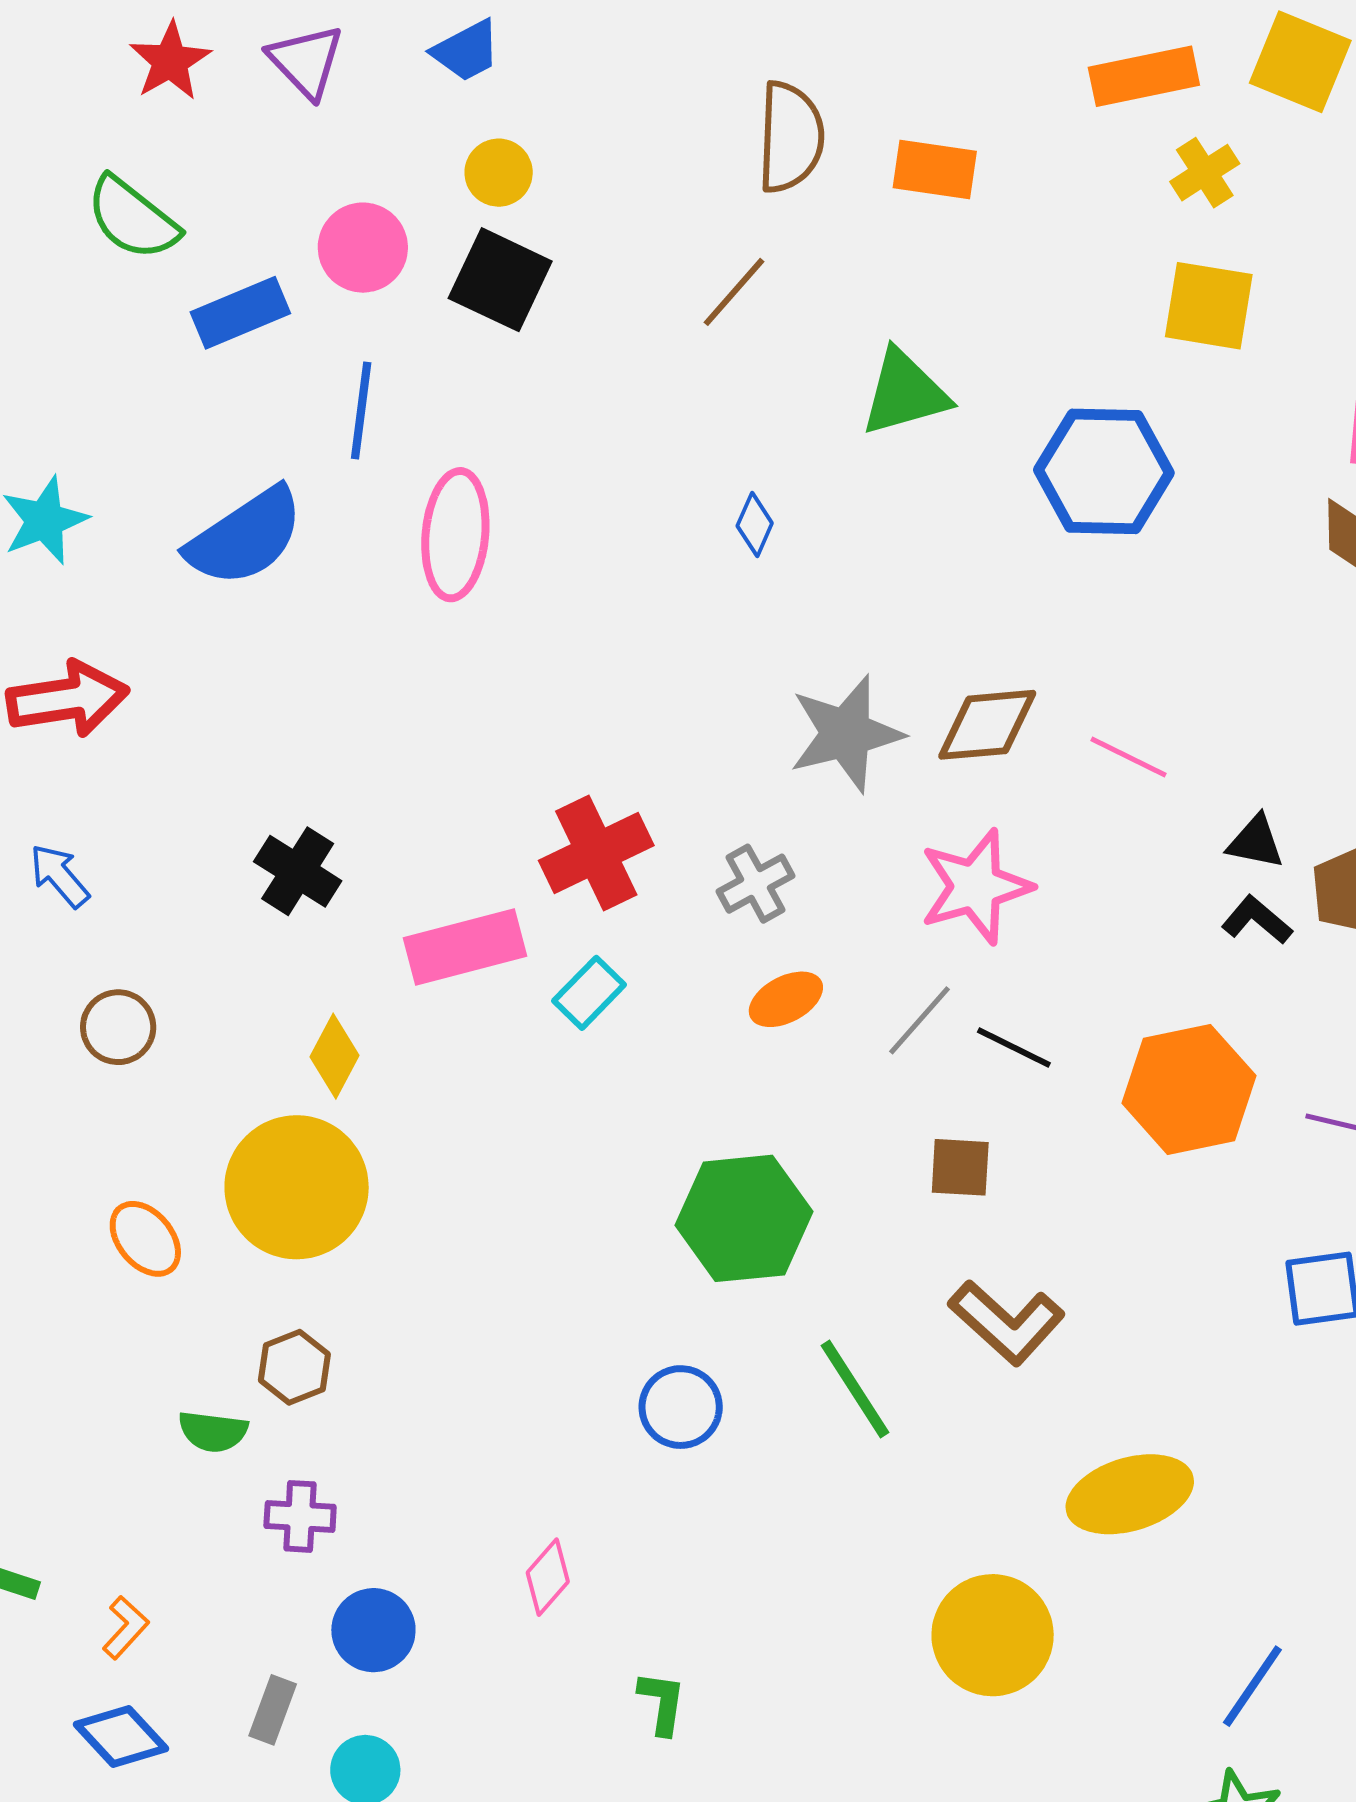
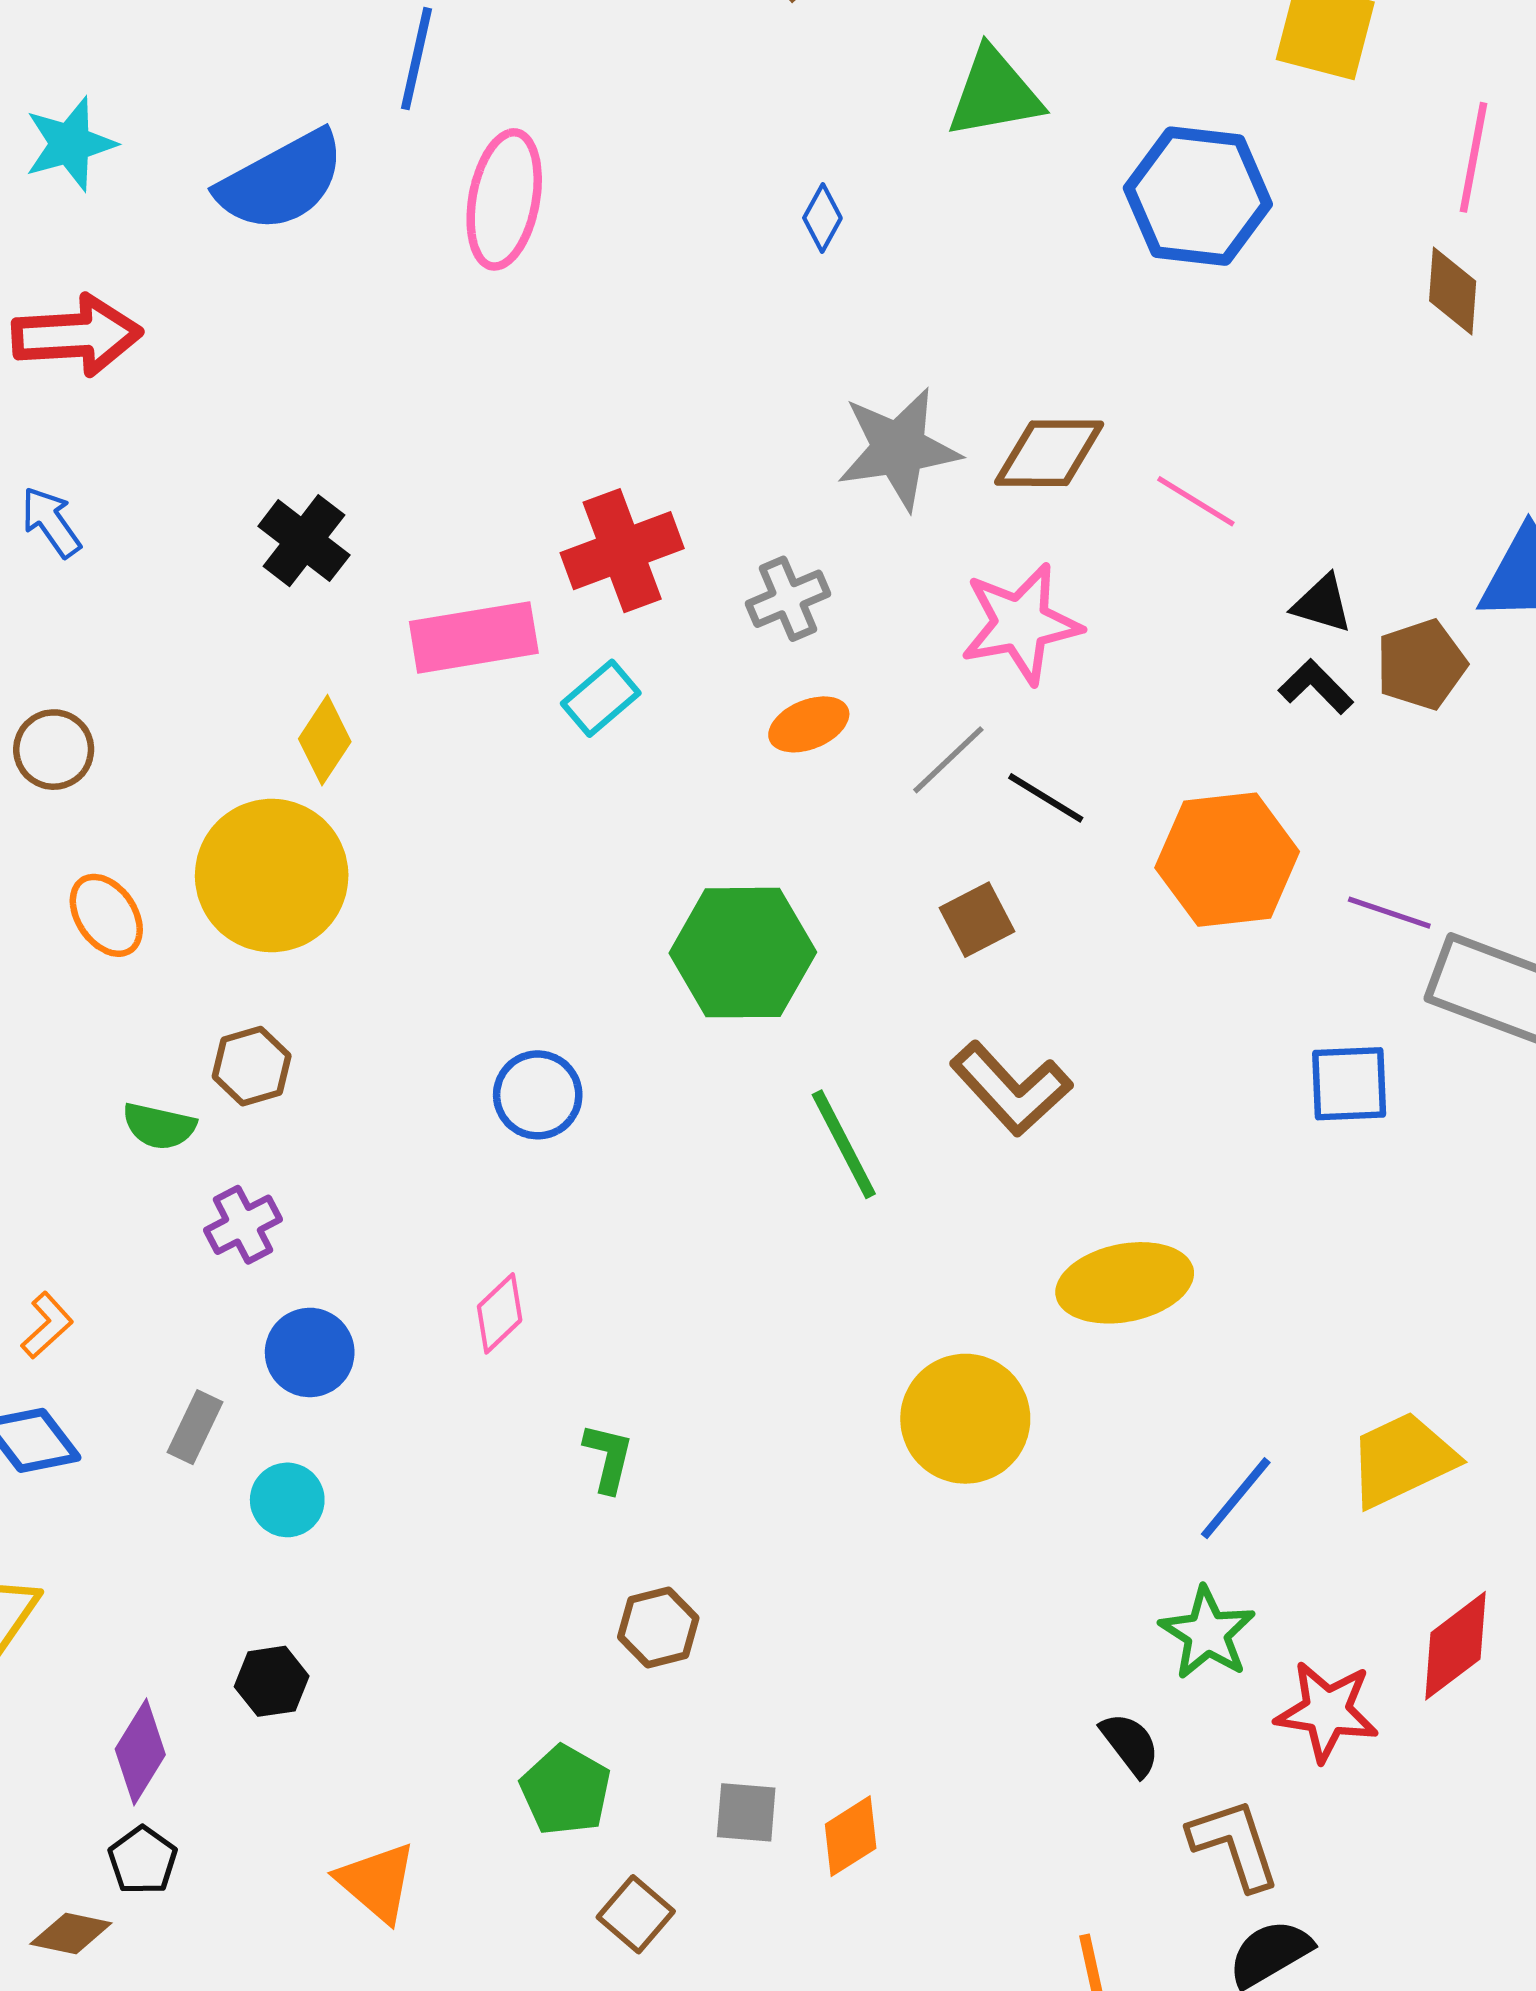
brown circle: (118, 1027) -> (54, 750), moved
brown square: (960, 1167) -> (977, 920), turned -36
blue circle: (681, 1407) -> (538, 1095), moved
purple cross: (300, 1516) -> (243, 1225), turned -36

